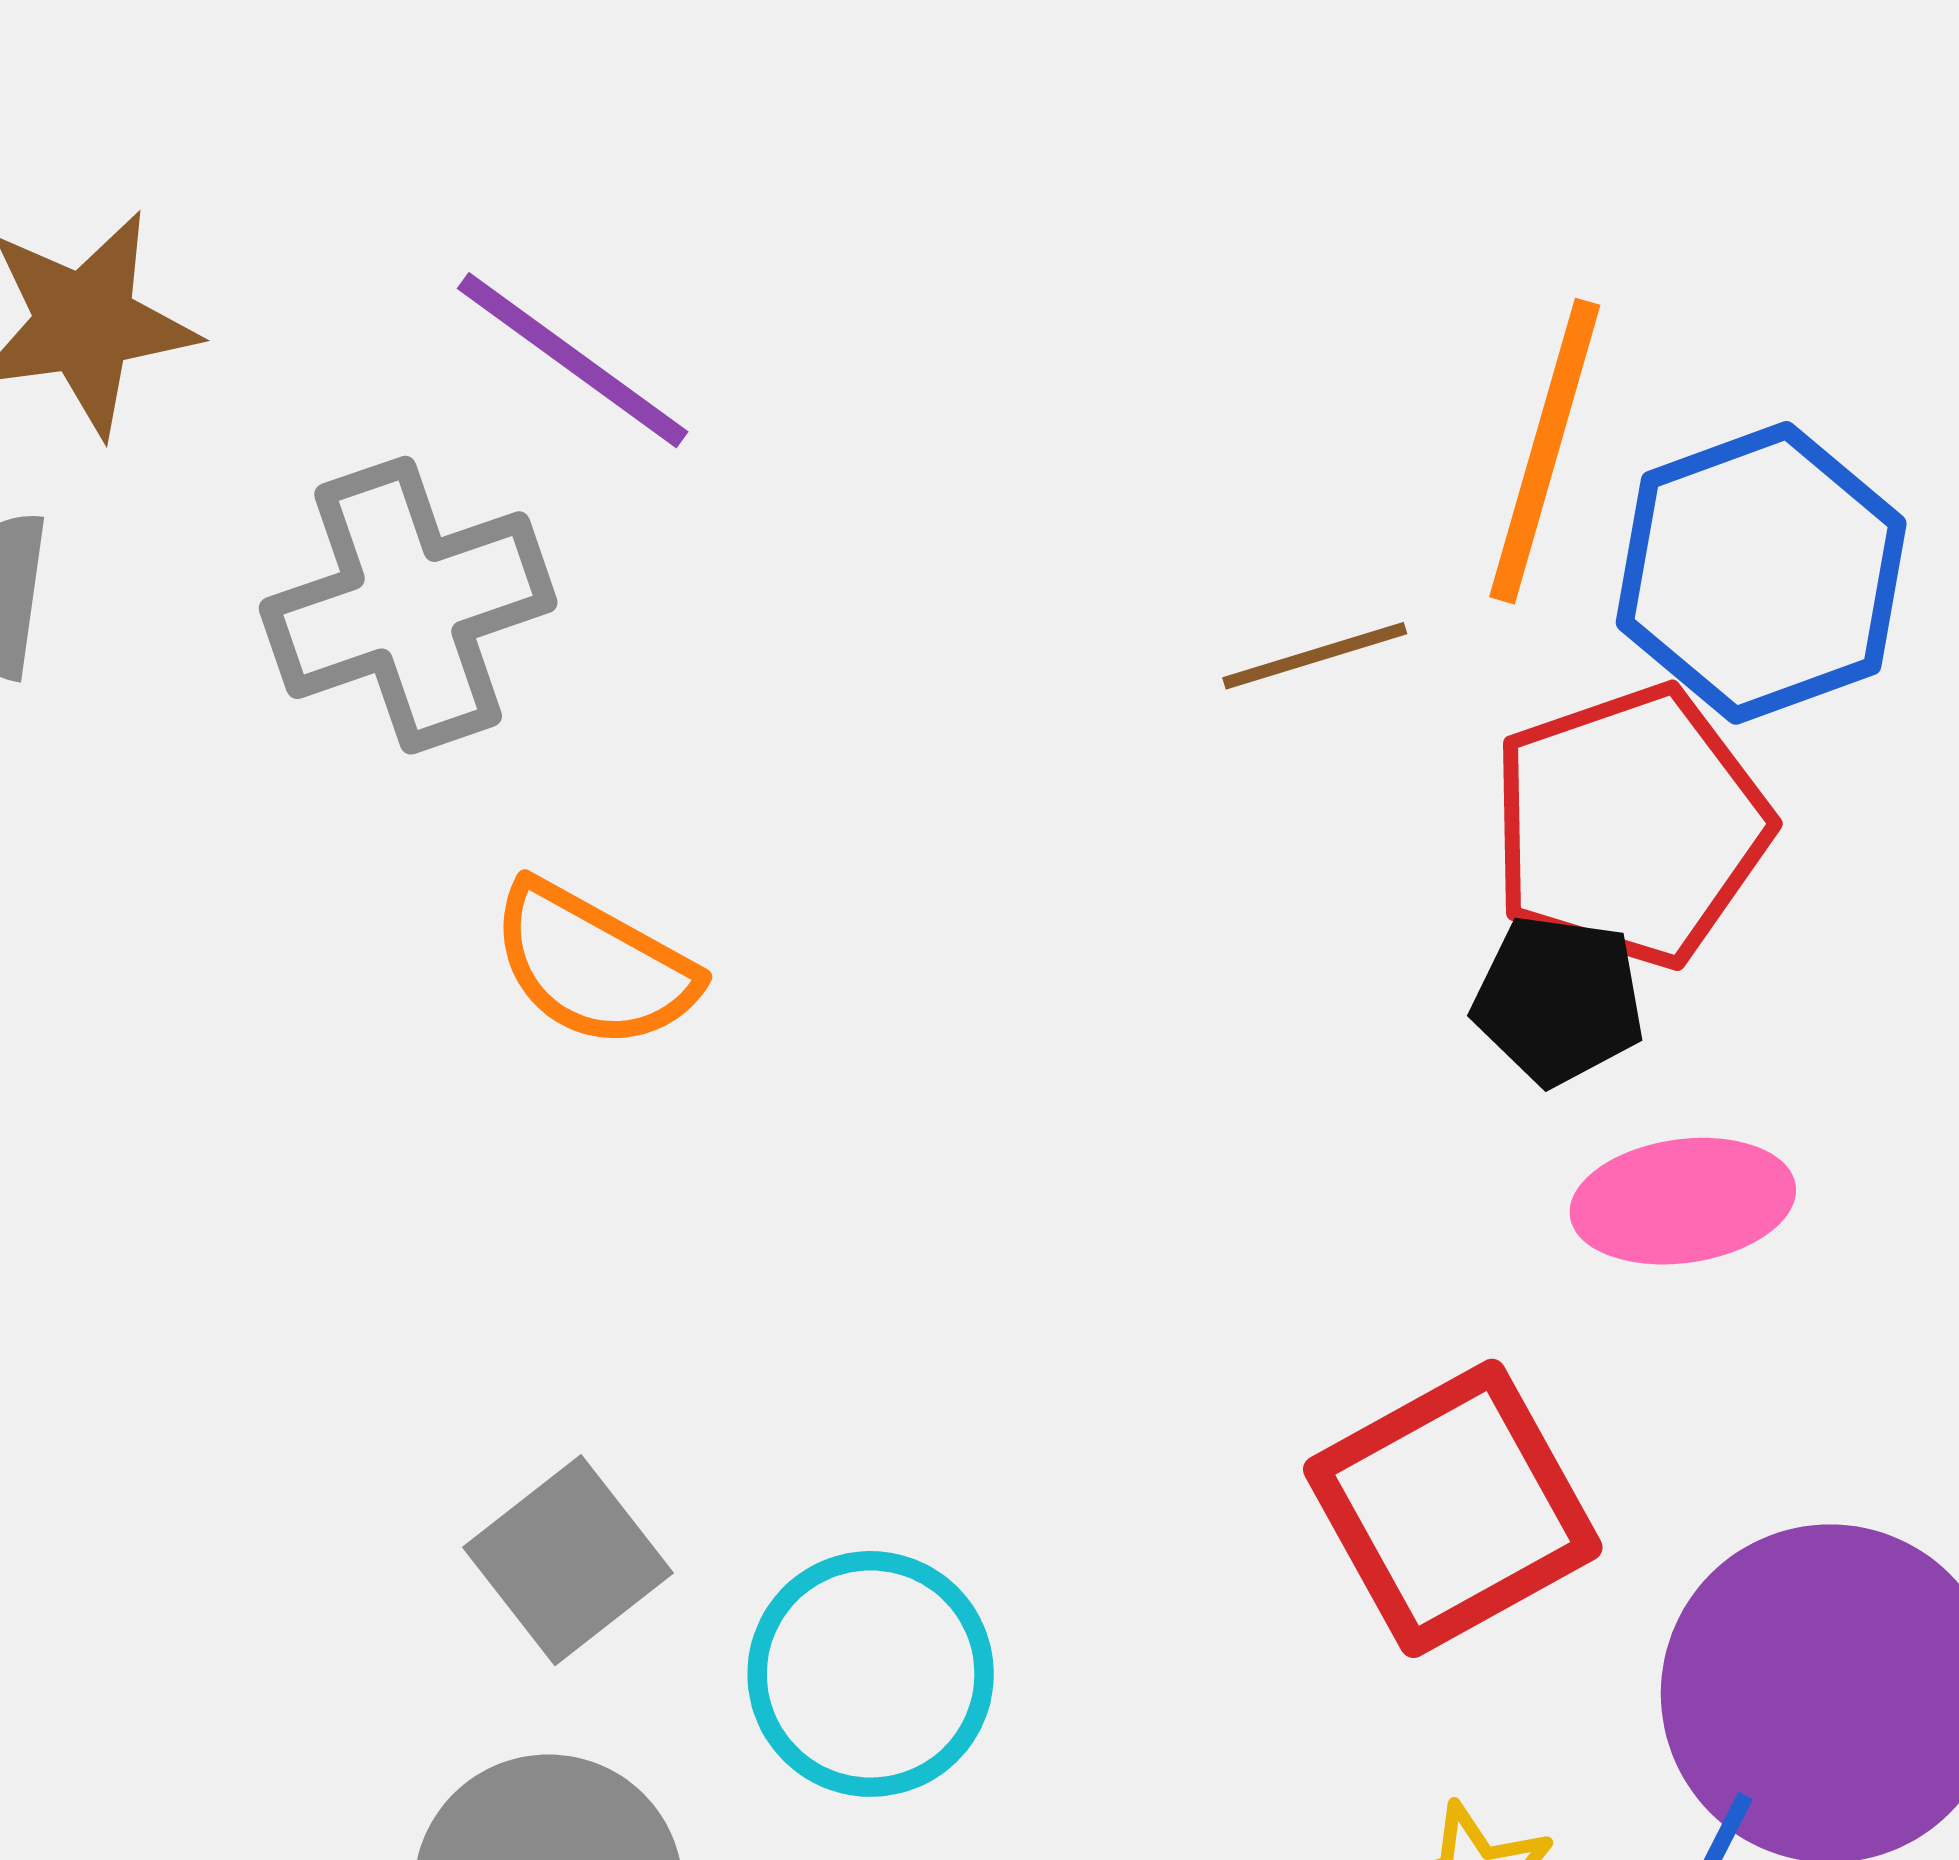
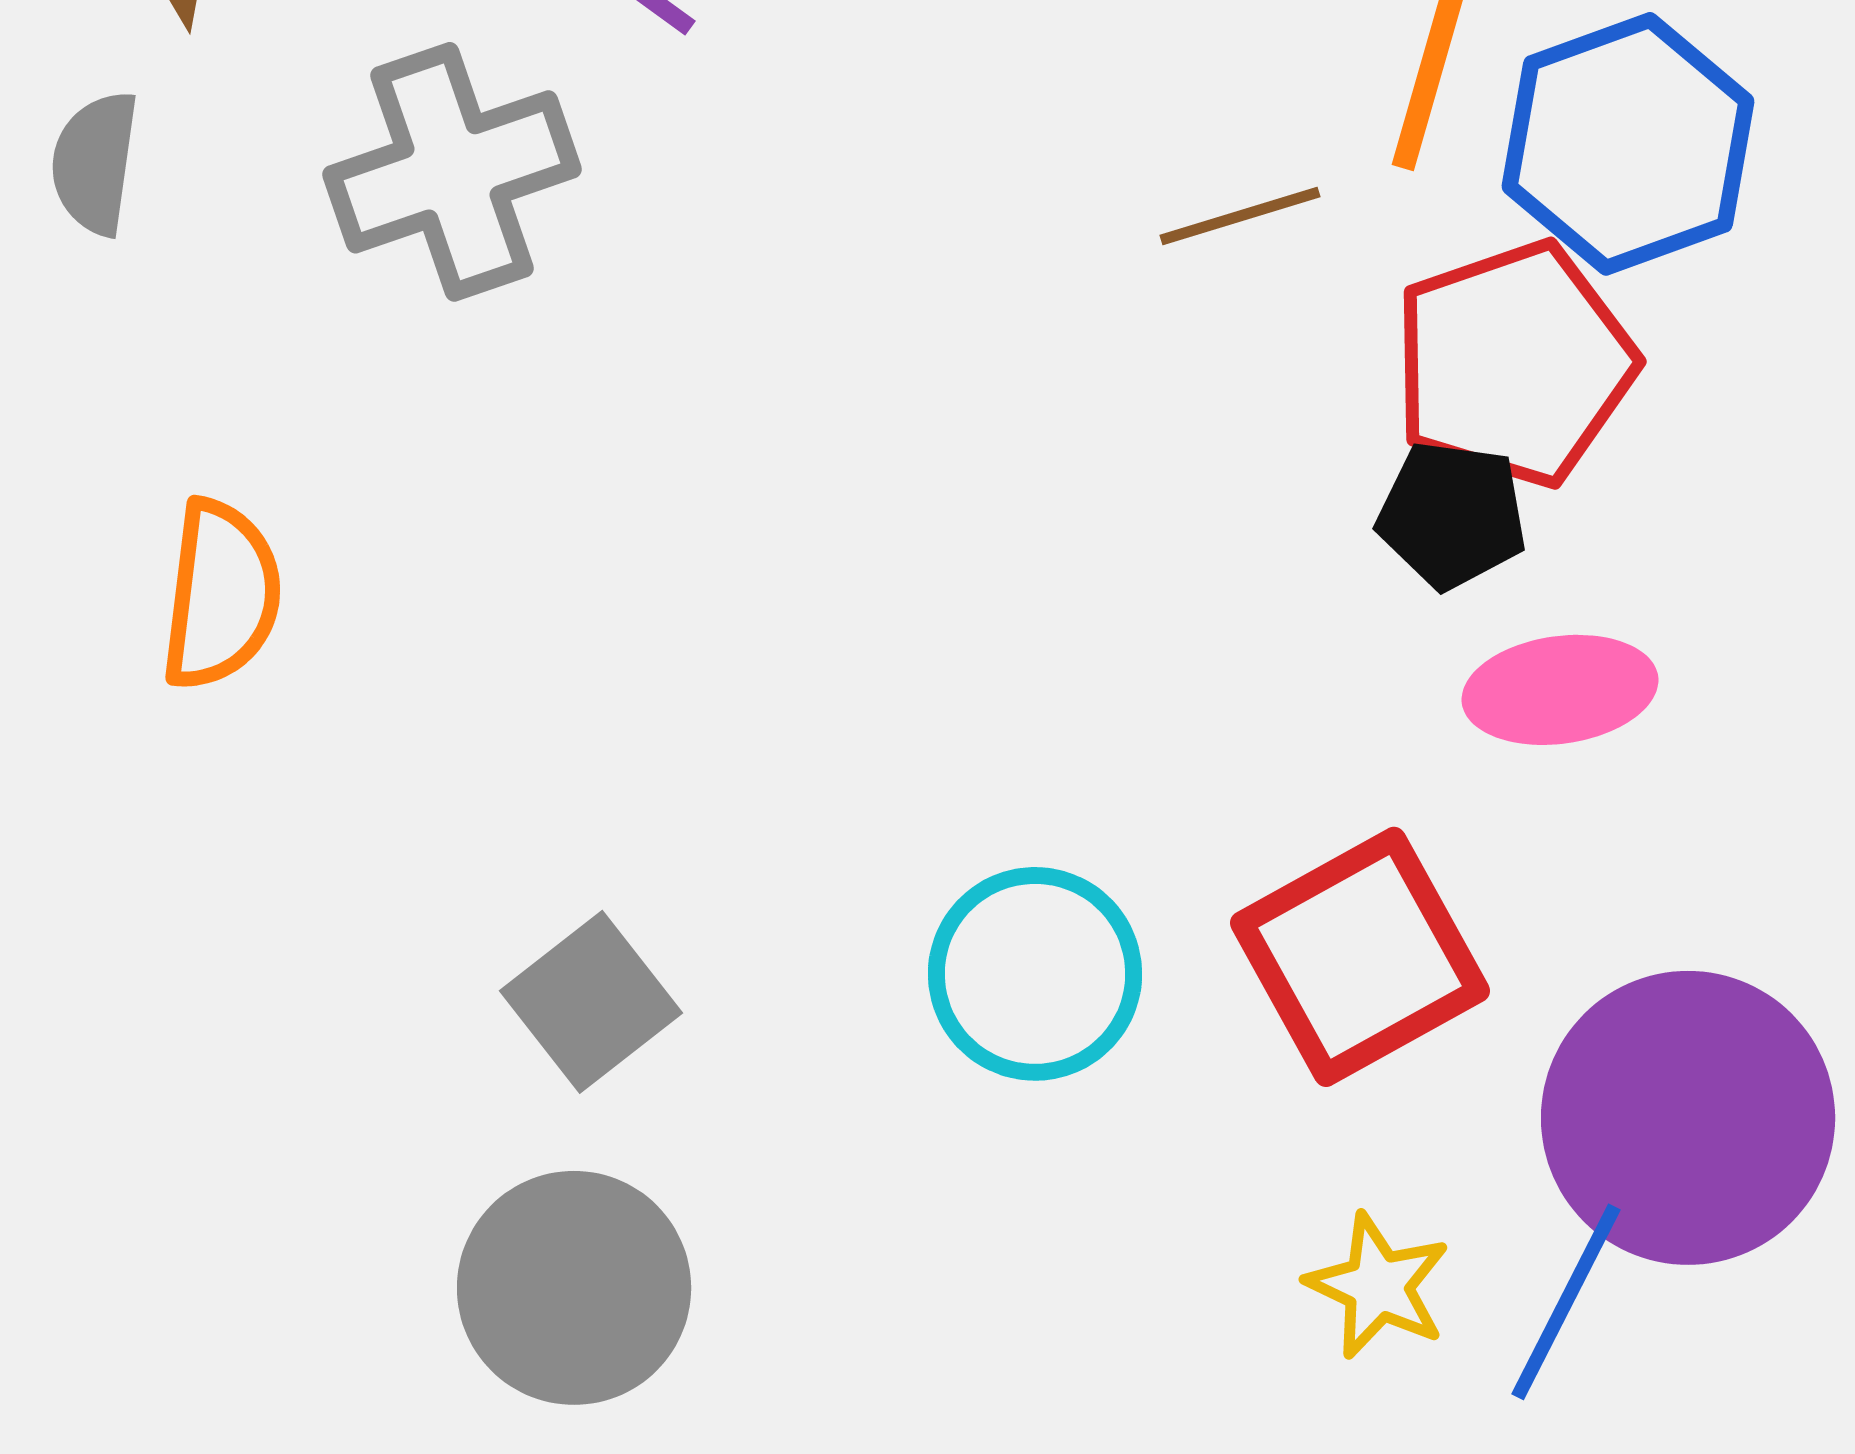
orange semicircle: (593, 965) -> (221, 595), moved, turned -112
cyan circle: (871, 1674) -> (1035, 974), moved

